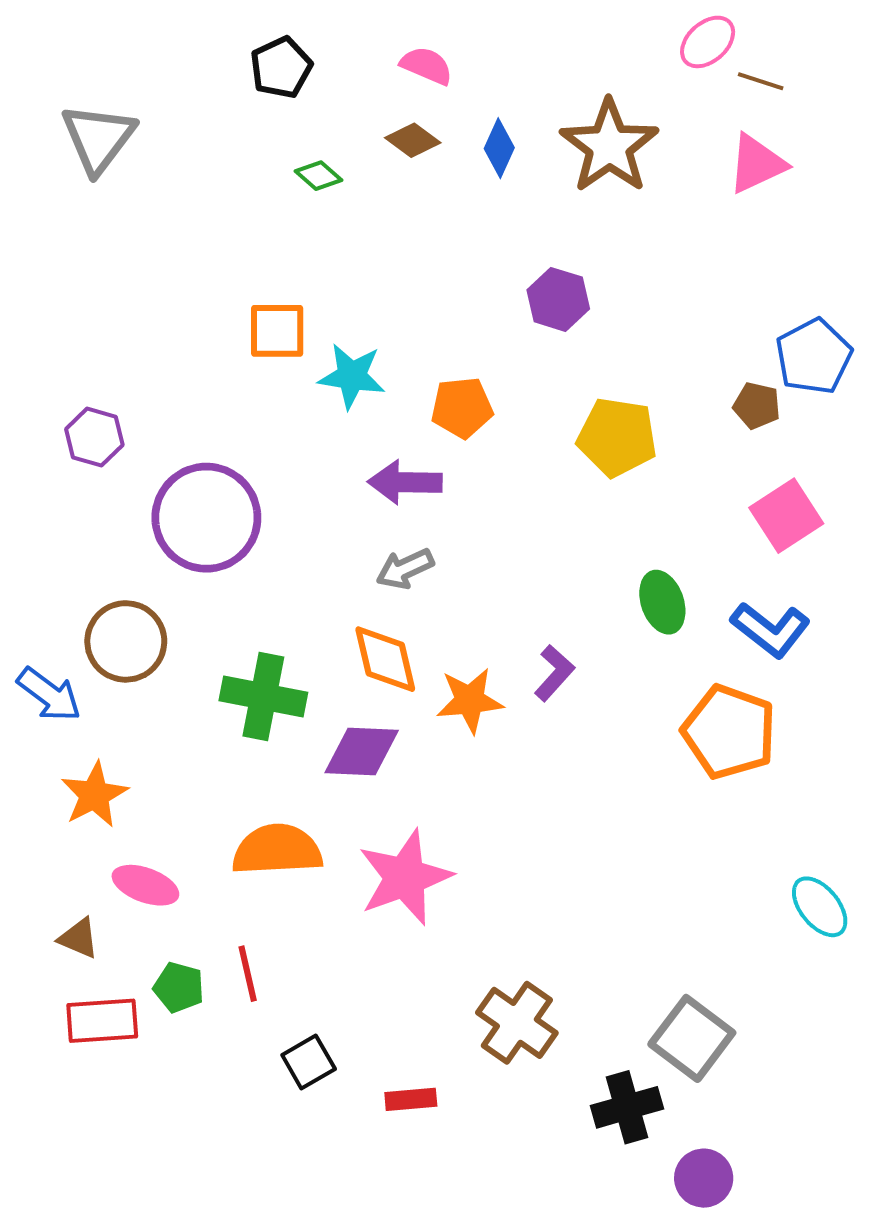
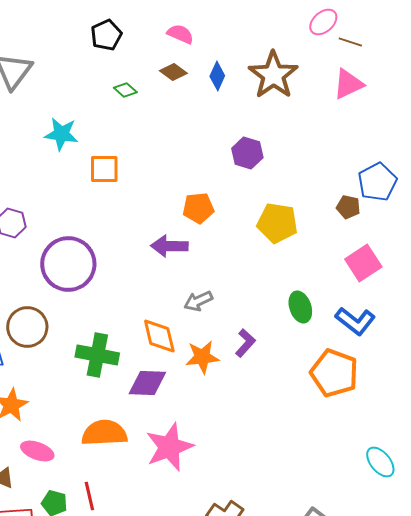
cyan star: (352, 376) -> (61, 134), moved
gray arrow: (405, 569) -> (198, 301), moved

